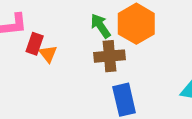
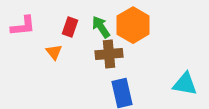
red rectangle: (35, 44) -> (70, 27), moved

